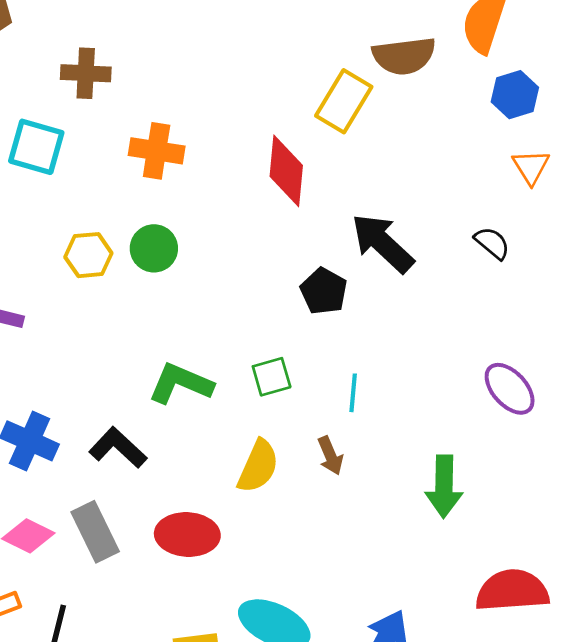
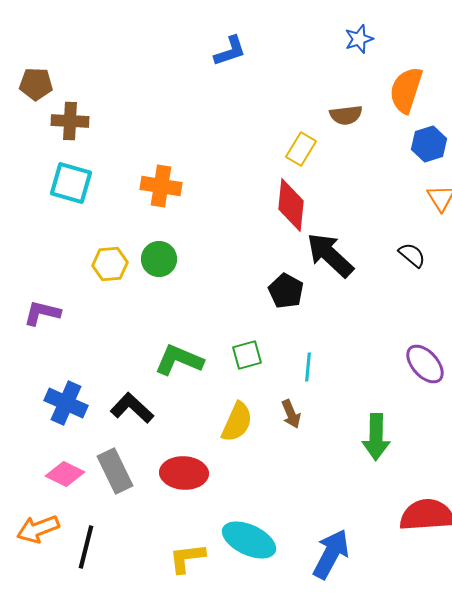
brown semicircle: (404, 56) -> (346, 115), size x0.7
brown cross: (86, 73) -> (70, 121), moved
yellow rectangle: (344, 101) -> (301, 149), size x0.7
red diamond: (286, 171) -> (291, 205), moved

